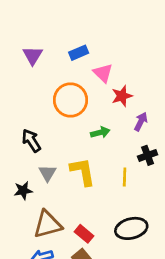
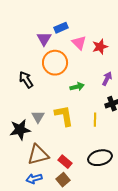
purple triangle: (33, 55) -> (44, 39), moved
red star: (122, 96) -> (100, 47), moved
black arrow: (31, 141) -> (26, 80), moved
black star: (23, 191) -> (20, 130), size x1.5

